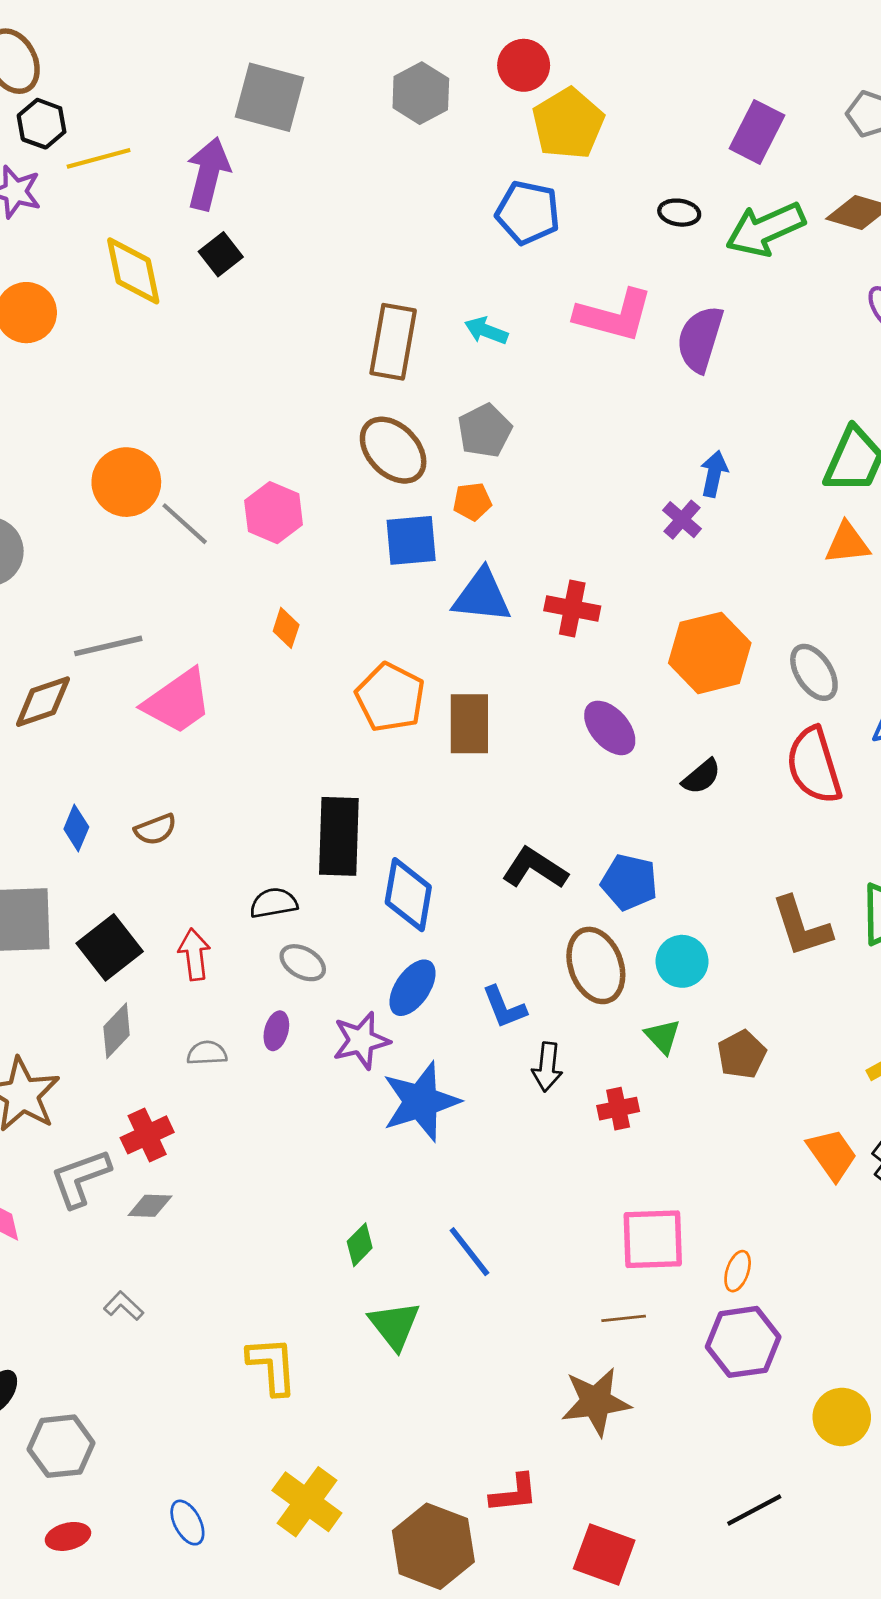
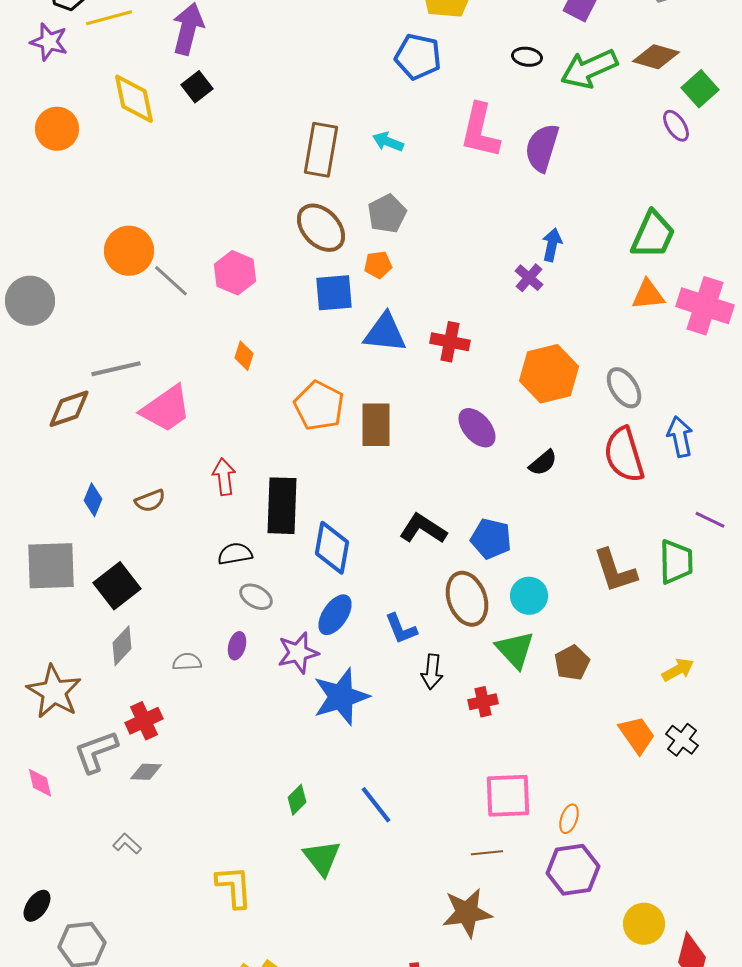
pink L-shape: (614, 315) -> (480, 131), turned 88
red arrow: (194, 954) -> (224, 477), moved
green triangle: (663, 1036) -> (515, 650), size x1.5

